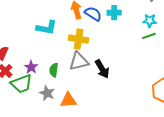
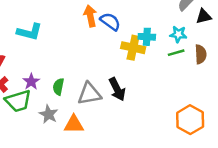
cyan cross: (114, 13) -> (147, 37), moved
cyan L-shape: (47, 28) -> (30, 32), moved
yellow cross: (79, 39) -> (133, 48), moved
gray triangle: (79, 61) -> (89, 94), moved

